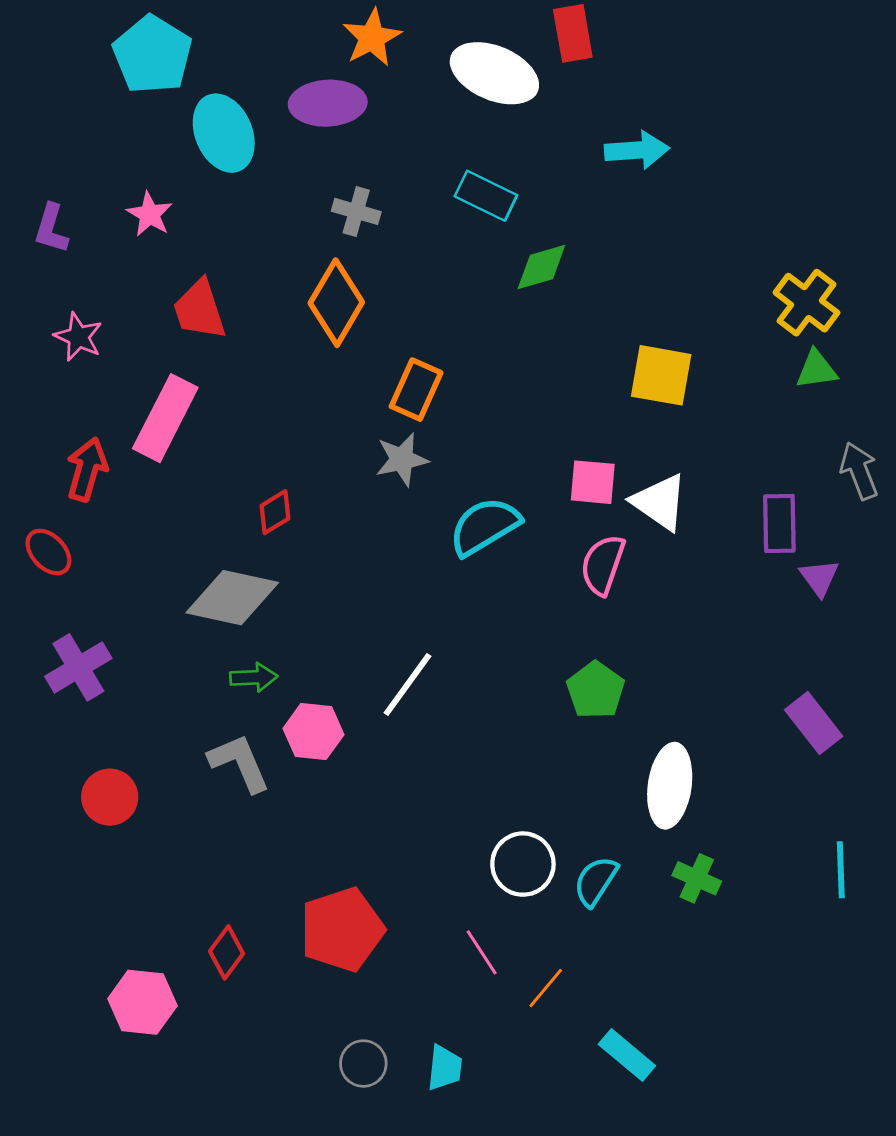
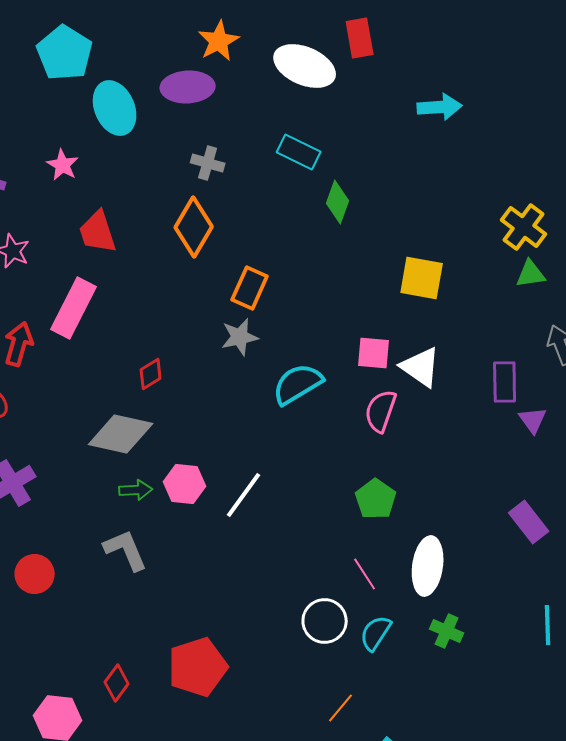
cyan arrow: (637, 150) -> (440, 107), moved
green diamond: (541, 267) -> (338, 202), turned -54
pink hexagon: (313, 732) -> (185, 484), moved
pink line: (482, 952) -> (365, 574), moved

